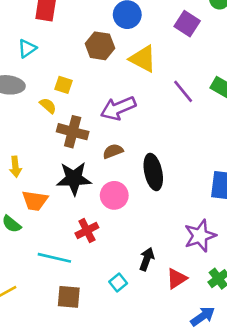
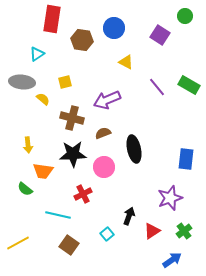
brown hexagon: (100, 46) -> (82, 40), moved
yellow triangle: (143, 59) -> (126, 62), size x0.7
yellow square: (64, 85) -> (65, 82), turned -32
yellow semicircle: (48, 106) -> (43, 99), moved
brown square: (69, 297) -> (69, 245), turned 30

